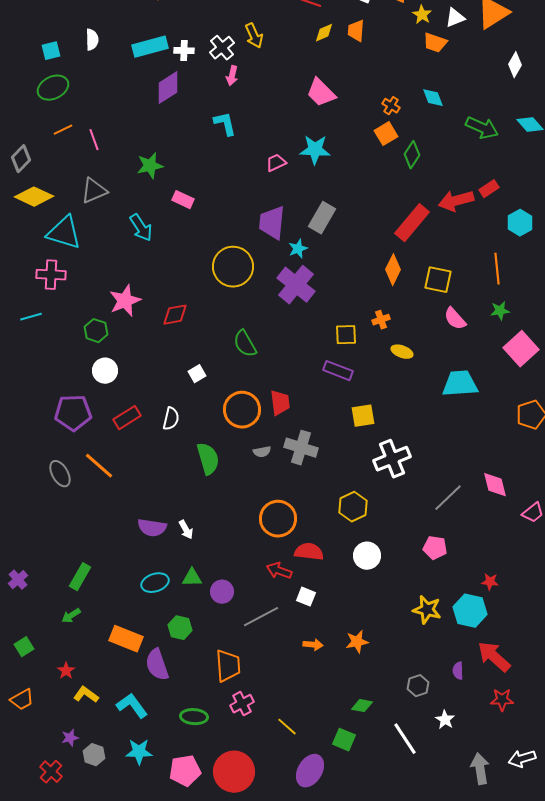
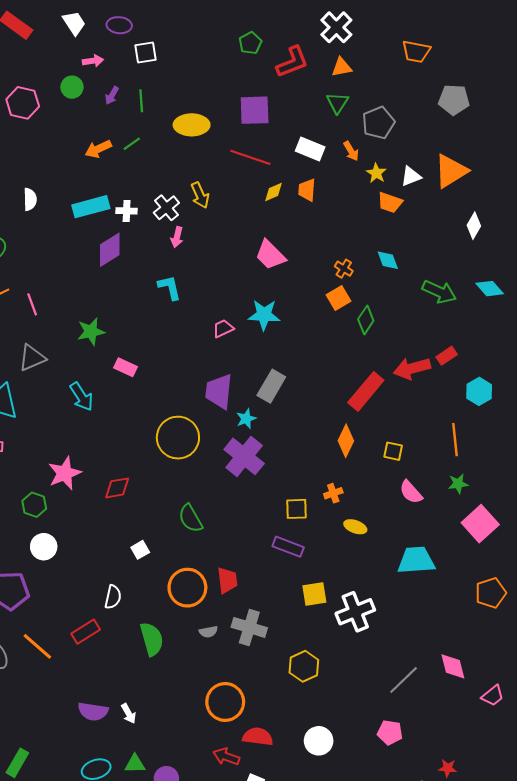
yellow square: (438, 280) -> (393, 451), size x0.7
red rectangle: (127, 418) -> (86, 632), moved
white cross: (392, 459) -> (355, 612), moved
yellow hexagon: (353, 507) -> (304, 666), moved

